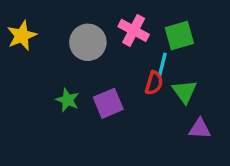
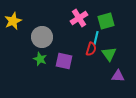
pink cross: (134, 30) -> (79, 18), turned 30
gray circle: (88, 42) -> (42, 37), moved
purple square: (108, 103) -> (64, 61), turned 36

